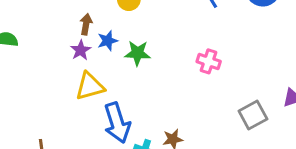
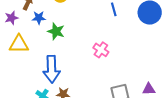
purple star: (81, 50) -> (11, 18), moved
blue arrow: (117, 123) -> (52, 69), moved

